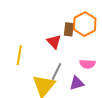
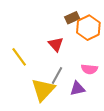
brown rectangle: (69, 29) -> (72, 18), moved, turned 56
yellow line: (19, 55) -> (19, 57), turned -48

